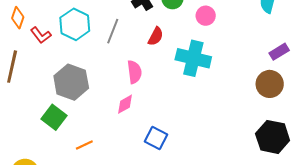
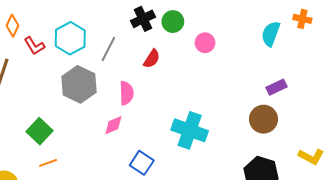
cyan cross: (193, 58) -> (190, 130), moved
gray hexagon: (71, 82) -> (79, 84), moved
orange line: (84, 145) -> (48, 163), moved

